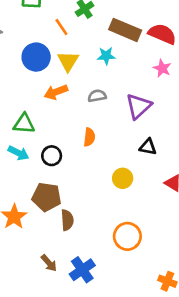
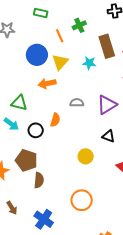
brown rectangle: (125, 30) -> (107, 46), turned 40
gray semicircle: (97, 96) -> (77, 103), moved
orange semicircle: (89, 137) -> (55, 120), moved
brown arrow: (49, 263) -> (12, 208), moved
blue cross: (82, 270) -> (44, 219), turned -30

